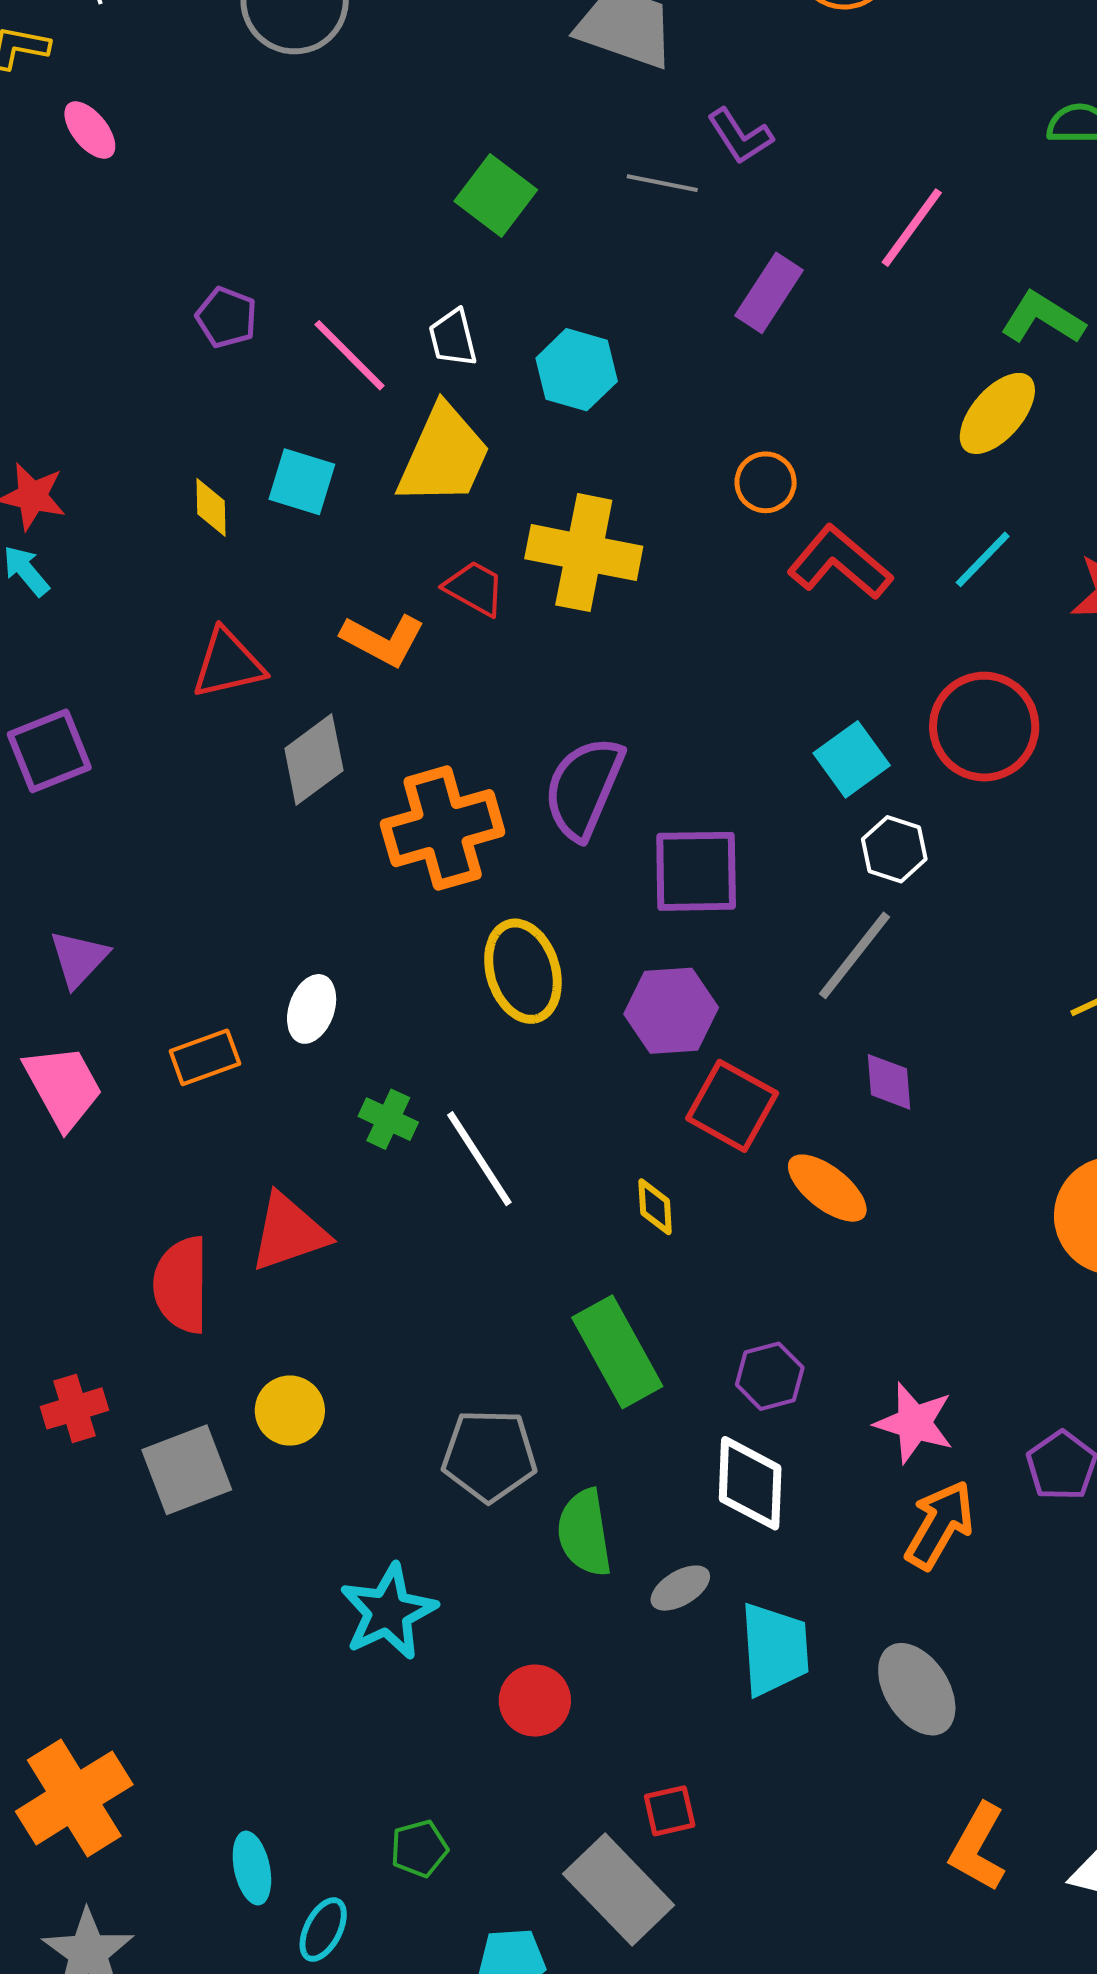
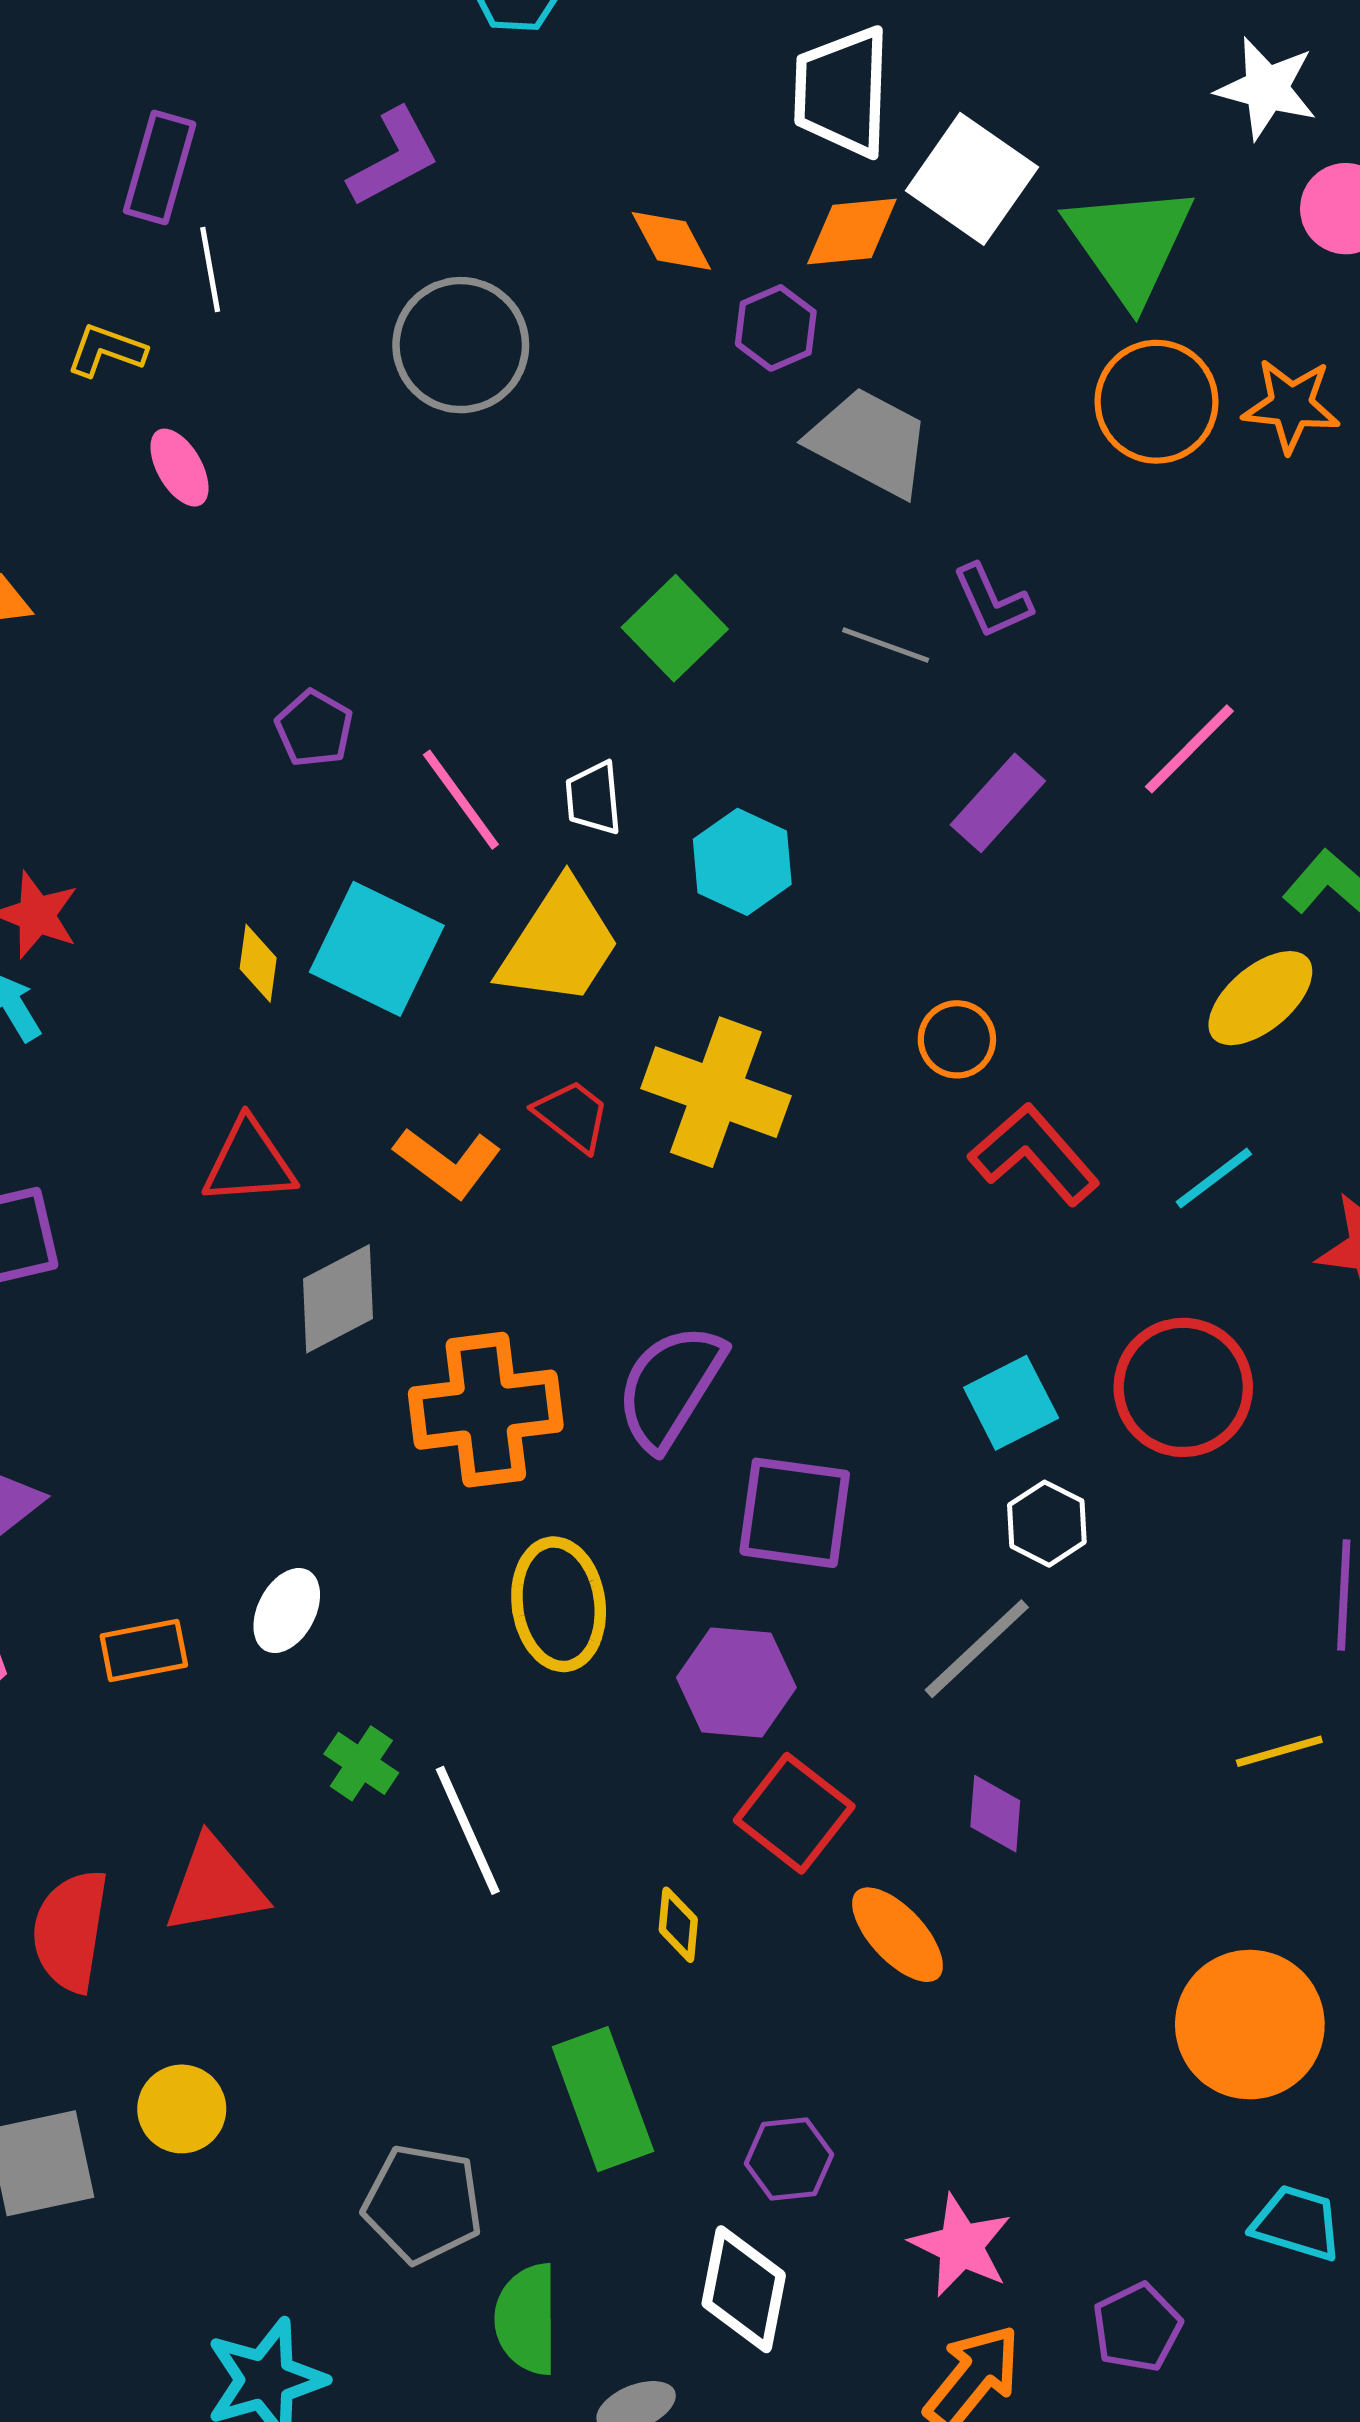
cyan square: (302, 482) -> (377, 949), size x1.5

